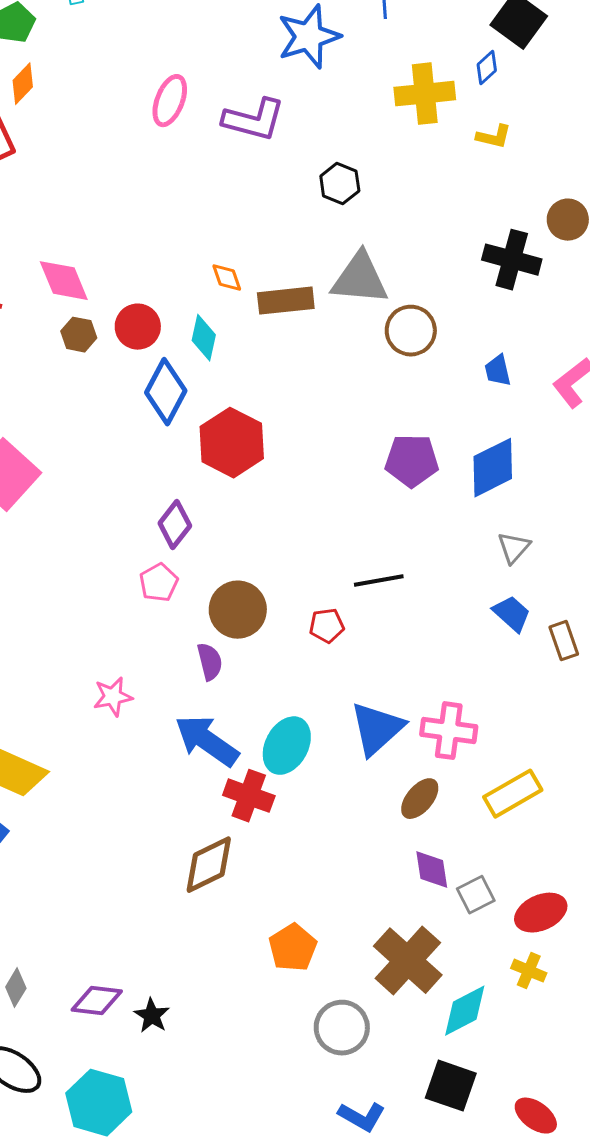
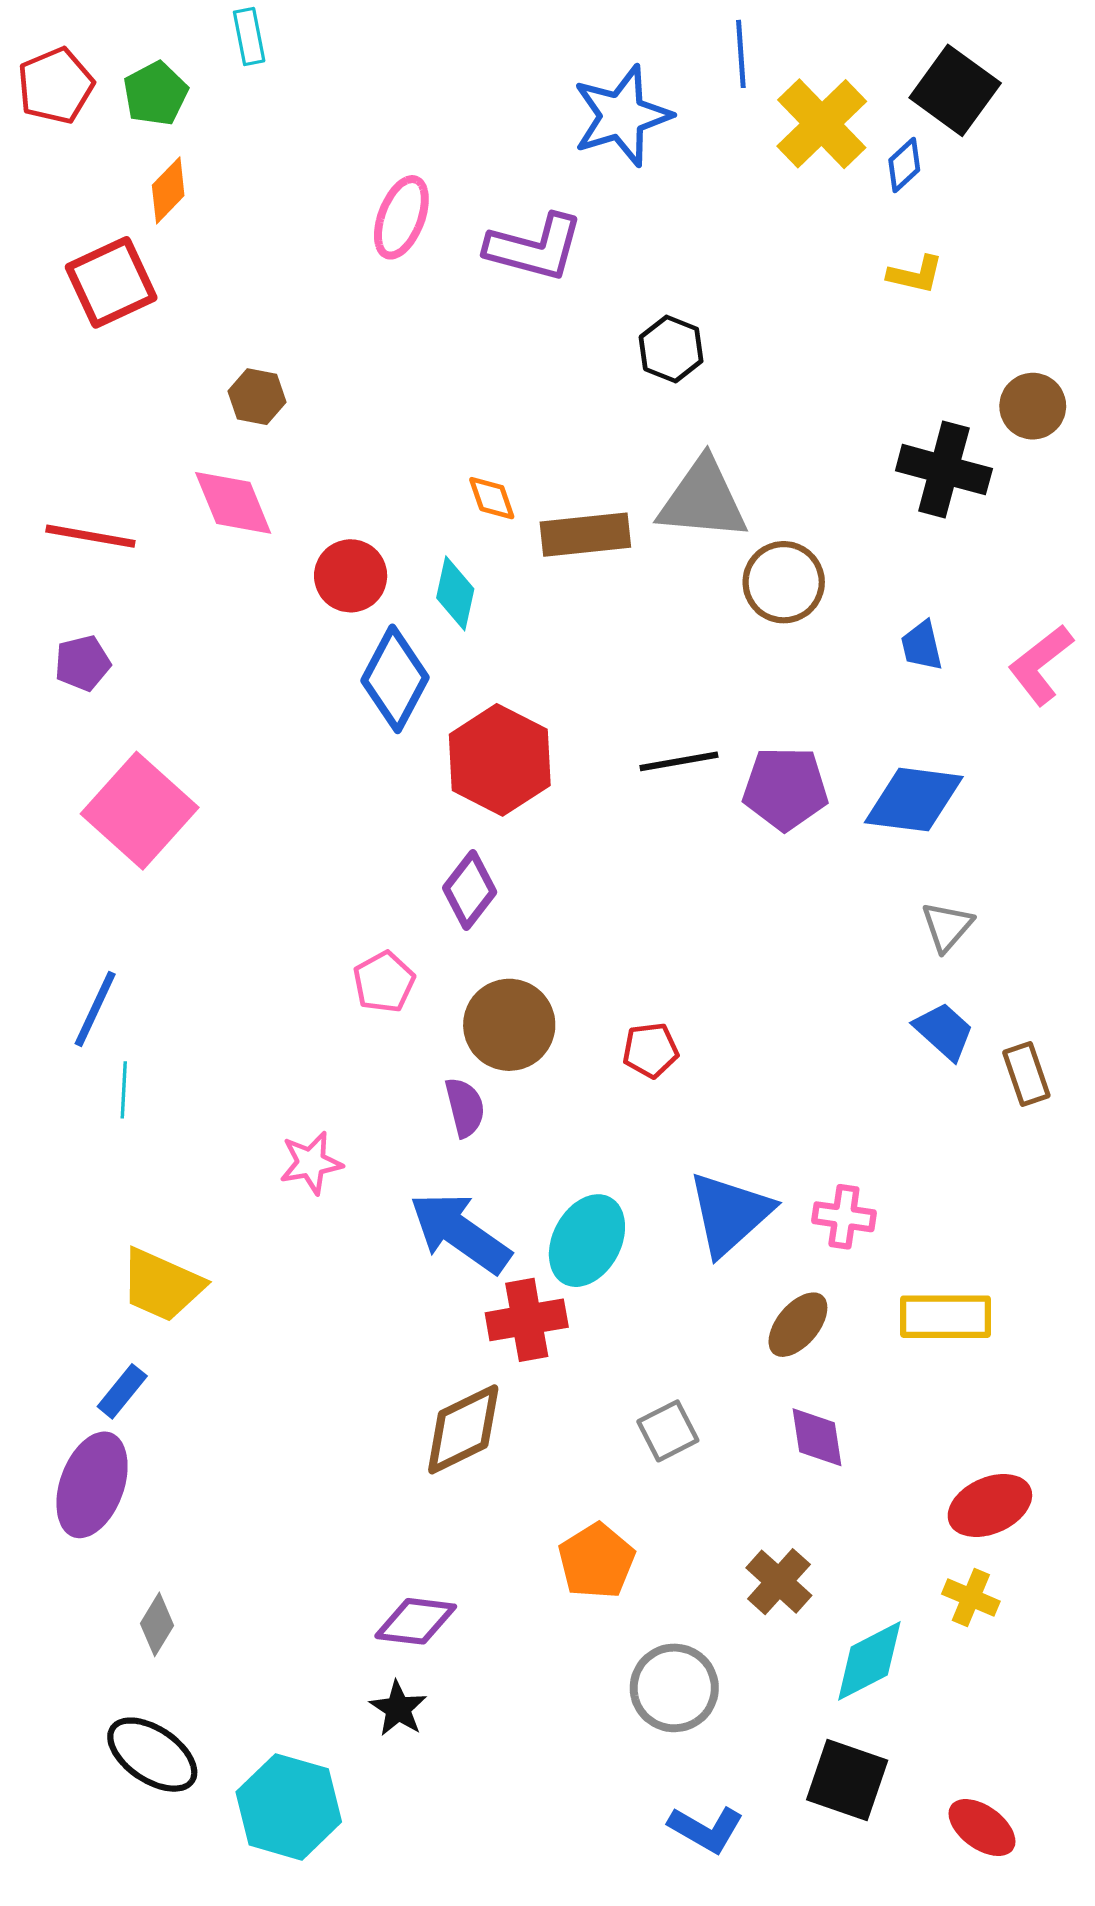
yellow cross: (425, 94) -> (822, 124), moved, turned -38
brown hexagon: (79, 335) -> (257, 397), moved
blue diamond: (493, 468) -> (914, 800), turned 34
purple diamond: (175, 525) -> (470, 890), moved
black line: (379, 581) -> (679, 761), moved
pink cross: (449, 731) -> (844, 1217), size x0.7
yellow rectangle: (513, 794) -> (945, 1317), turned 30
red cross: (249, 796) -> (527, 1320), turned -30
gray square: (476, 895) -> (668, 1431), moved
brown cross: (408, 961) -> (779, 1582), size x0.6
purple diamond: (97, 1001) -> (416, 1621), moved
black star: (152, 1016) -> (398, 1709), moved

